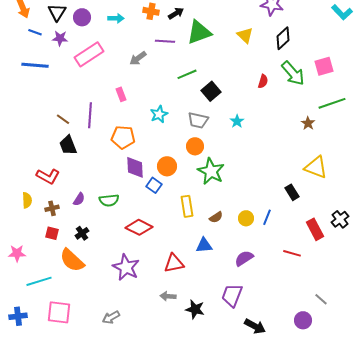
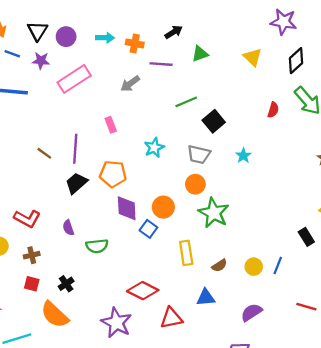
orange cross: (151, 11) -> (135, 43), moved
green triangle: (199, 32) -> (200, 54), size x0.6
black trapezoid: (68, 145) -> (76, 183), moved, turned 70
purple semicircle: (79, 199) -> (68, 228), moved, turned 128
red diamond: (139, 227) -> (143, 291), moved

